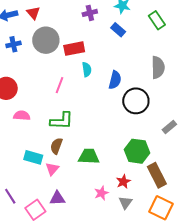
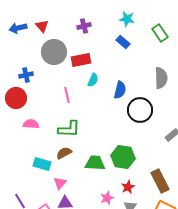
purple cross: (90, 13) -> (84, 26), moved
blue cross: (13, 44) -> (26, 75), moved
cyan semicircle: (87, 69) -> (93, 80), turned 32
pink line: (59, 85) -> (67, 95), turned -35
brown semicircle: (56, 146) -> (64, 153), turned 42
green hexagon: (137, 151) -> (123, 157), moved
pink triangle: (52, 169) -> (60, 183), moved

